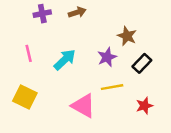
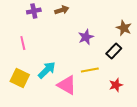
brown star: (127, 36) -> (124, 28), moved
purple star: (107, 57) -> (86, 37), moved
cyan arrow: (65, 60) -> (47, 70), moved

